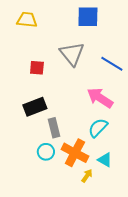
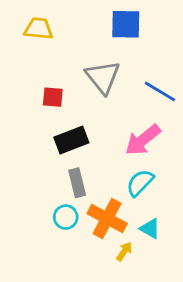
pink arrow: (100, 98) -> (143, 140), turned -72
black rectangle: (35, 107) -> (71, 140), moved

